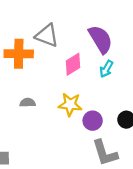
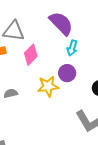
pink diamond: (73, 64) -> (31, 55), moved
purple circle: (93, 121) -> (67, 73), moved

